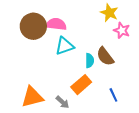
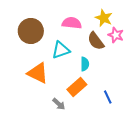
pink semicircle: (56, 24) -> (72, 23), moved
brown semicircle: (105, 56) -> (96, 41), moved
orange triangle: (32, 97) -> (38, 73), moved, turned 40

